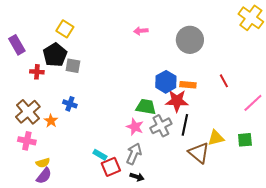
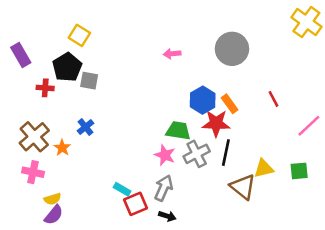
pink arrow: (141, 31) -> (172, 54), moved
orange rectangle: (188, 85) -> (230, 104), turned 49
blue cross: (70, 104) -> (85, 127), turned 32

